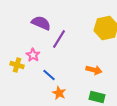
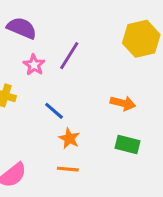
purple semicircle: (41, 23) -> (22, 28), moved
pink star: (33, 55) -> (34, 65), moved

